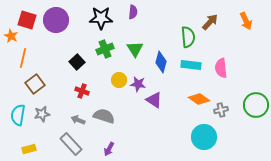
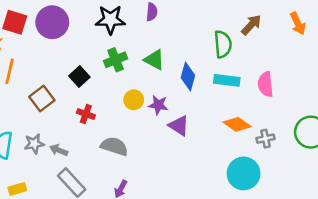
green triangle: (135, 49) -> (154, 60), turned -30
brown square: (35, 84) -> (42, 98), moved
gray arrow: (78, 120) -> (59, 150), moved

